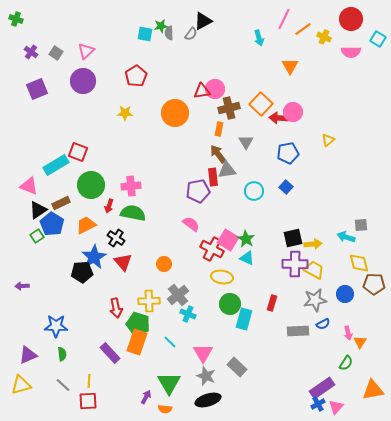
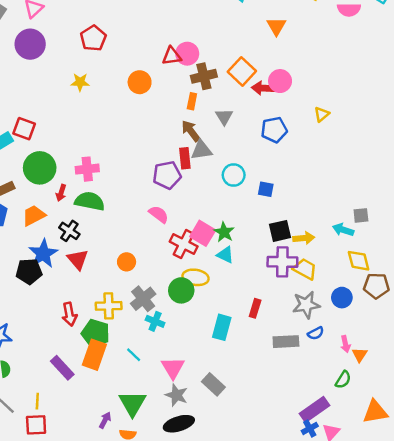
orange circle: (175, 113) -> (140, 82), size x0.7
blue square: (286, 187) -> (266, 189), moved, turned -32
green circle: (230, 304) -> (181, 290), moved

